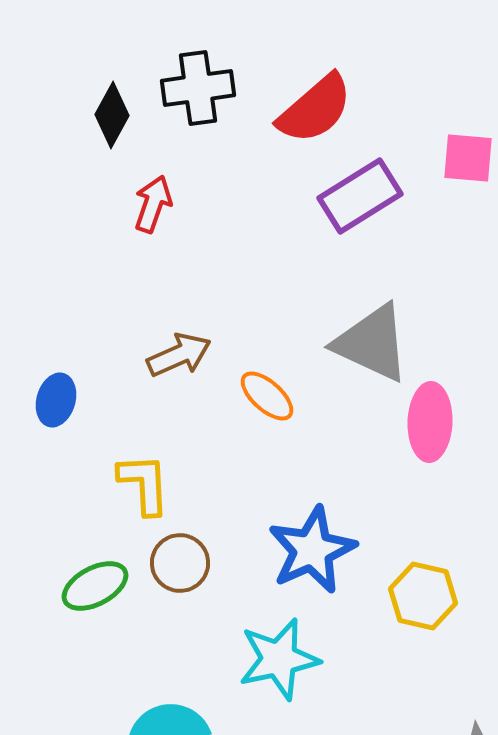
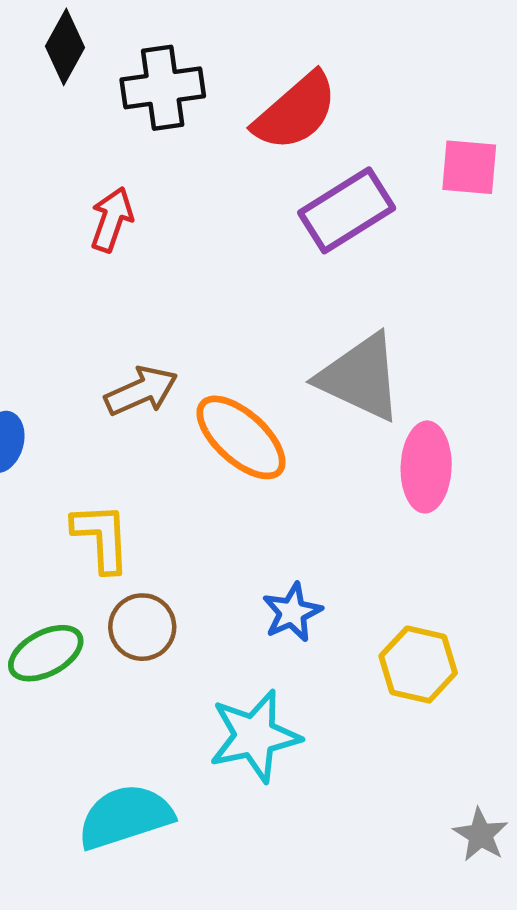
black diamond: (112, 115) -> (65, 47), moved
orange ellipse: (267, 396) -> (241, 437), size x1.5
blue star: (312, 550) -> (292, 612), size x0.6

